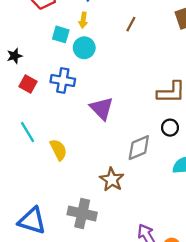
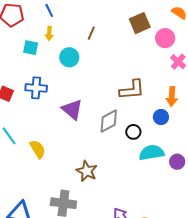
cyan circle: (84, 48) -> (69, 57), moved
black circle: (170, 128) -> (133, 132), moved
gray diamond: (139, 148) -> (109, 121), moved

